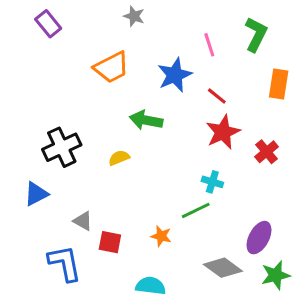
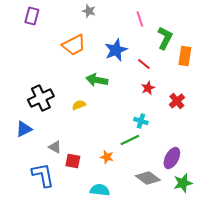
purple rectangle: (48, 24) -> (32, 16), turned 54
green L-shape: (256, 34) -> (165, 38), moved
pink line: (209, 45) -> (140, 19), moved
red star: (223, 132) -> (148, 88), size x0.6

